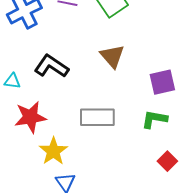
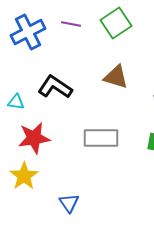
brown triangle: (112, 56) -> (116, 77), turned -32
yellow star: (53, 151) -> (24, 176), moved

